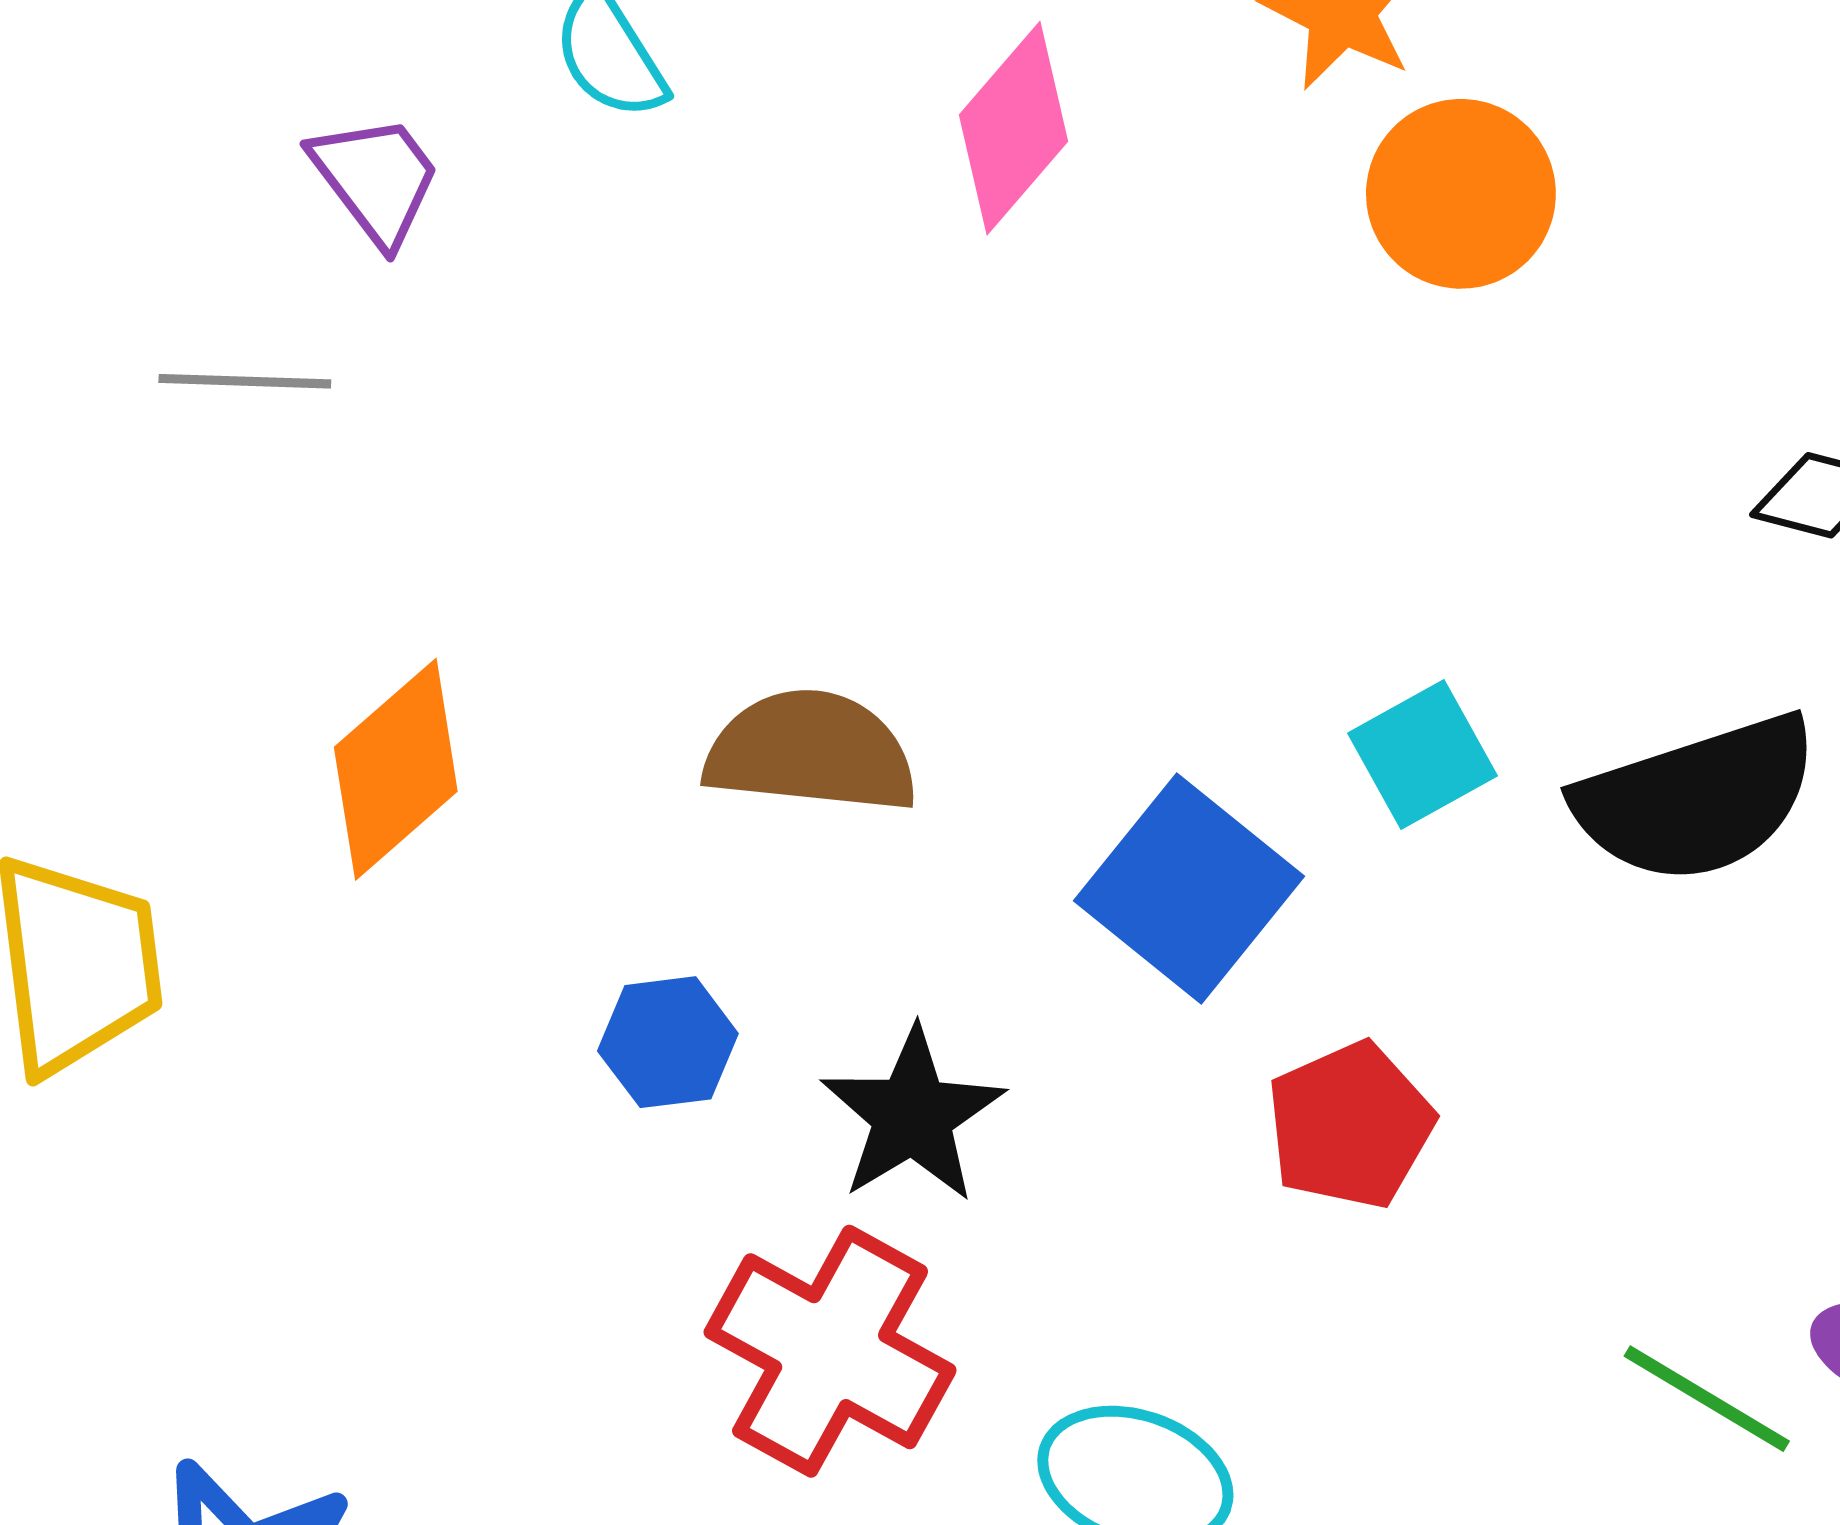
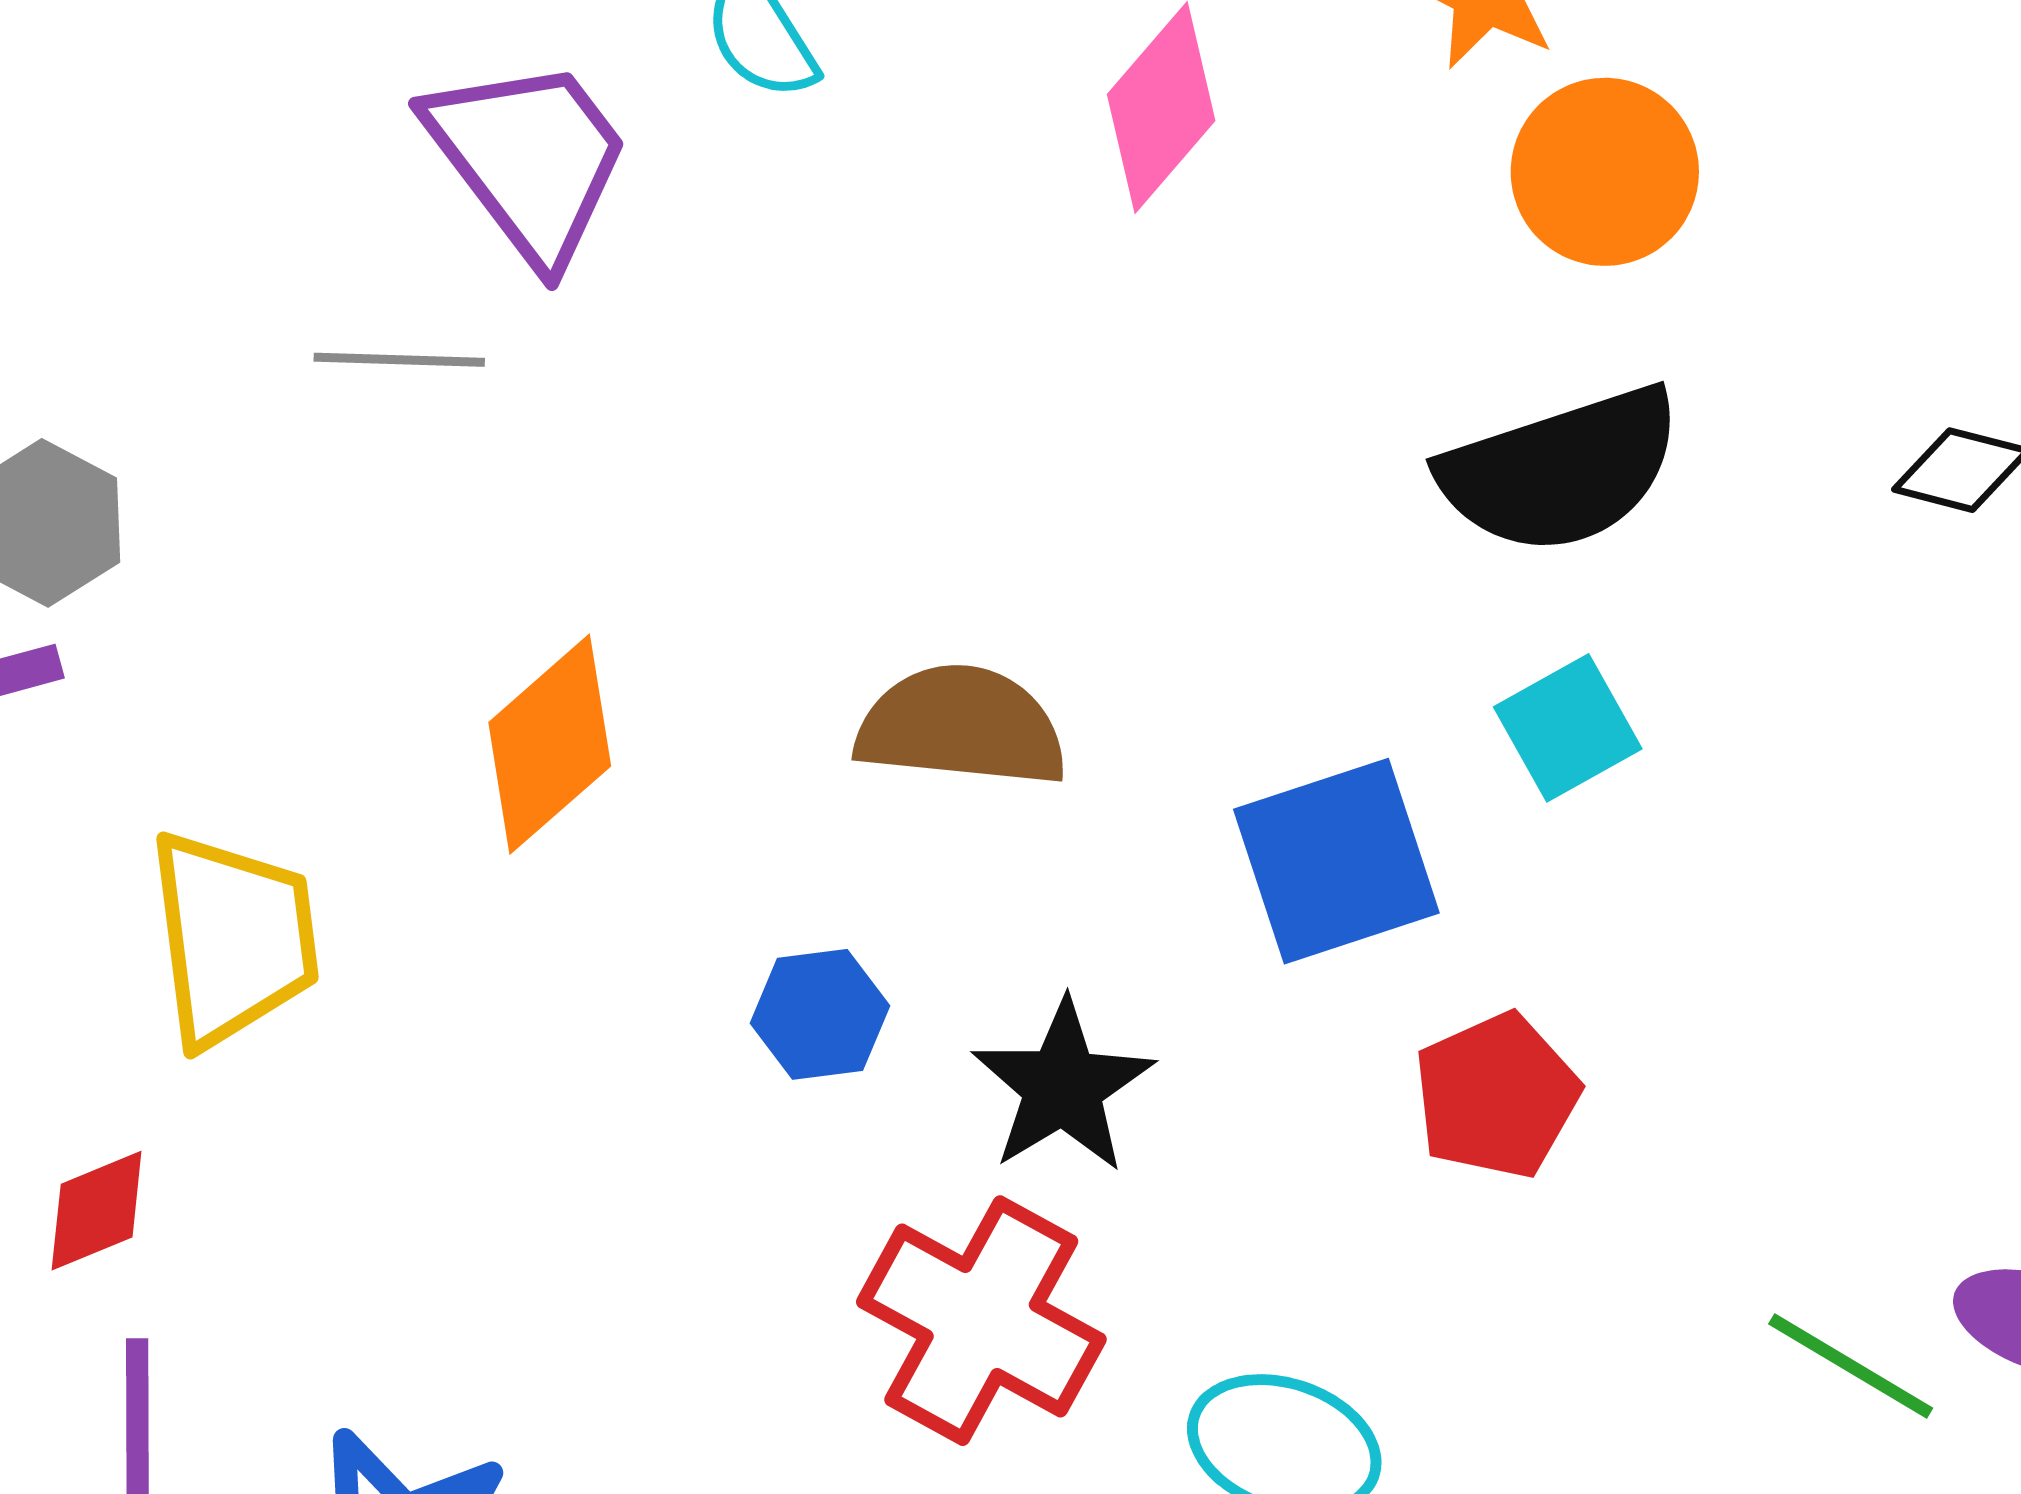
purple trapezoid: (376, 179) -> (529, 159), size x1.6
black semicircle: (1697, 799) -> (1561, 470), moved
blue square: (1189, 889) -> (1336, 861), turned 33

